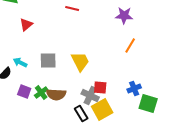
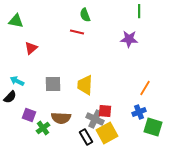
orange line: (130, 46) -> (145, 88), moved
cyan arrow: (20, 62) -> (17, 81), moved
yellow trapezoid: (80, 62) -> (85, 85), turned -150
green cross: (41, 92) -> (43, 128), moved

